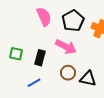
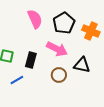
black triangle: (88, 79) -> (82, 65), moved
blue line: (34, 83) -> (17, 80), moved

